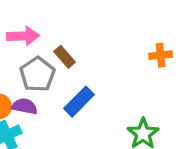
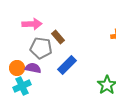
gray pentagon: (37, 74) -> (41, 48), turned -30

